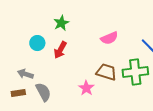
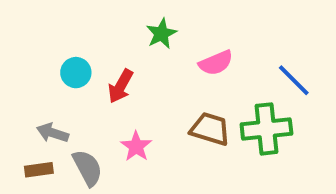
green star: (61, 23) -> (161, 34), moved
pink star: (86, 88) -> (136, 146), moved

